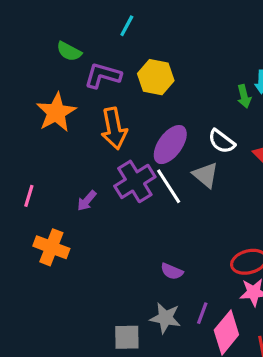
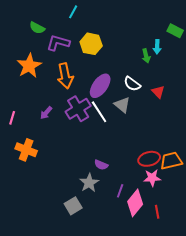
purple arrow: (87, 201) -> (46, 113), moved
gray star: (165, 318) -> (89, 183), moved, turned 30
gray square: (127, 337) -> (73, 206), turned -30

